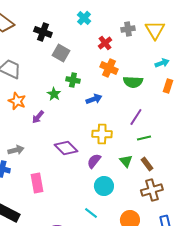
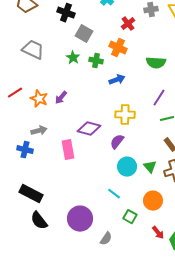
orange cross: (109, 68) -> (118, 48), moved
green star: (54, 94) -> (73, 58), moved
orange star: (17, 101) -> (39, 99), moved
purple diamond: (66, 148) -> (89, 129), turned -30
green triangle: (126, 161) -> (150, 167), moved
pink rectangle: (37, 183) -> (68, 150), moved

